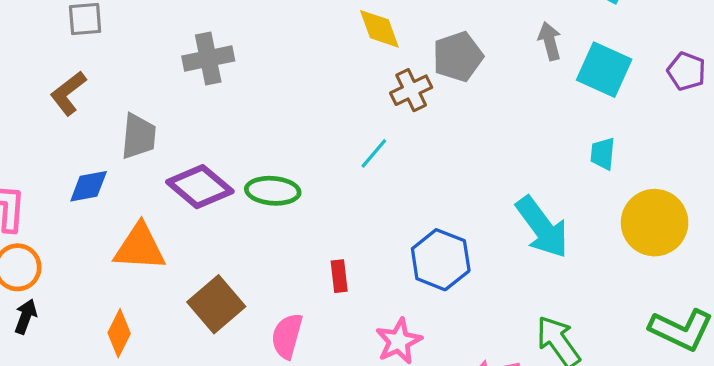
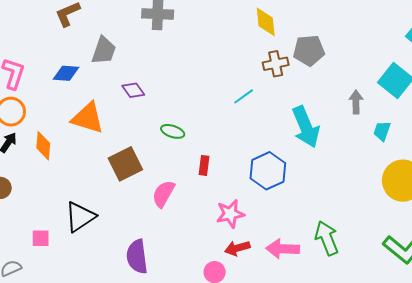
gray arrow: (550, 41) -> (356, 102), moved
purple diamond: (200, 187) -> (133, 90), size x0.6
green ellipse: (273, 191) -> (173, 131), moved, size x0.7
cyan arrow: (542, 227) -> (306, 127), moved
orange diamond: (119, 333) -> (43, 146), moved, turned -36

